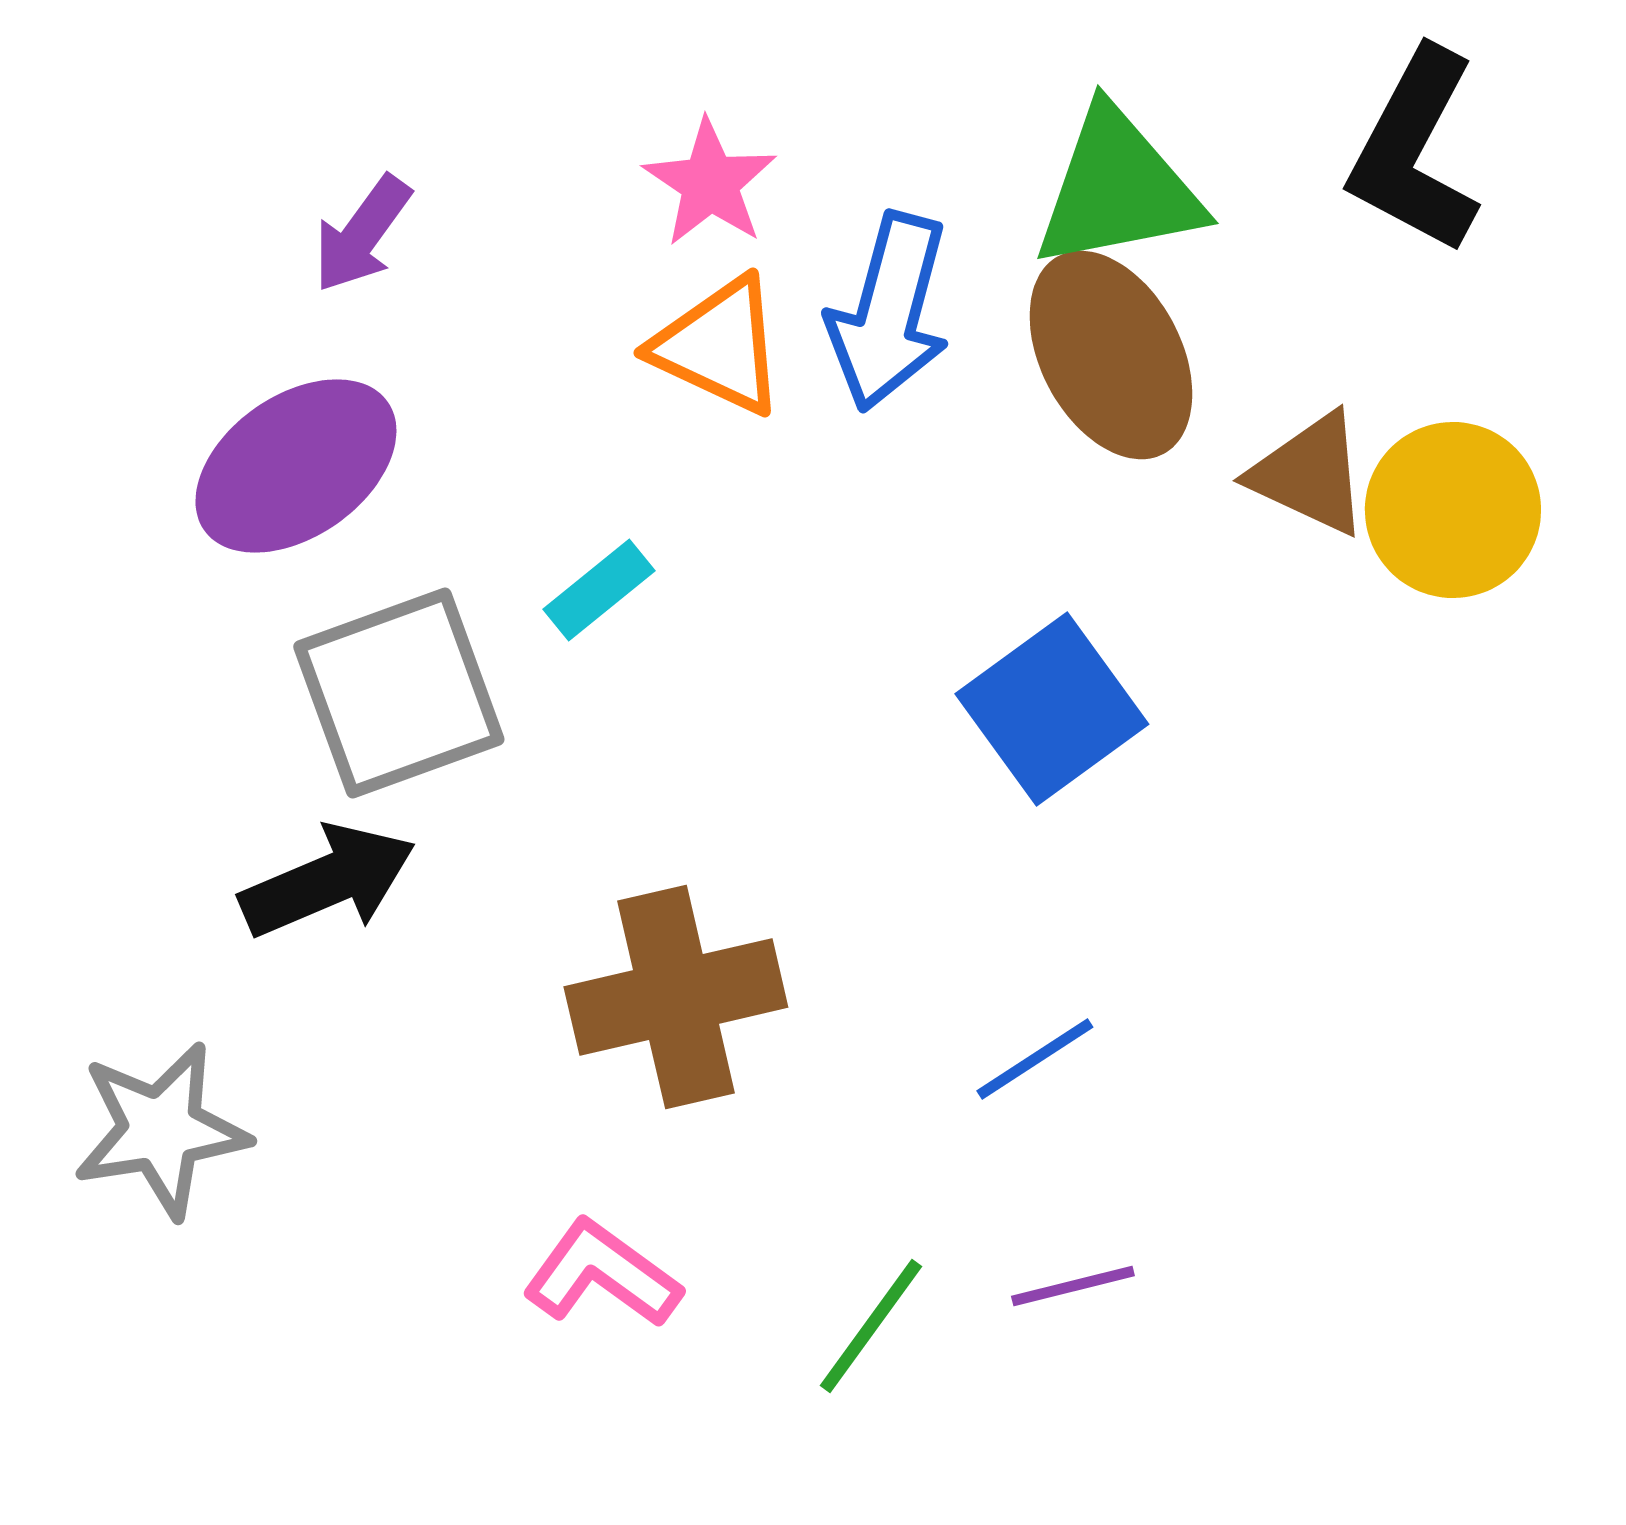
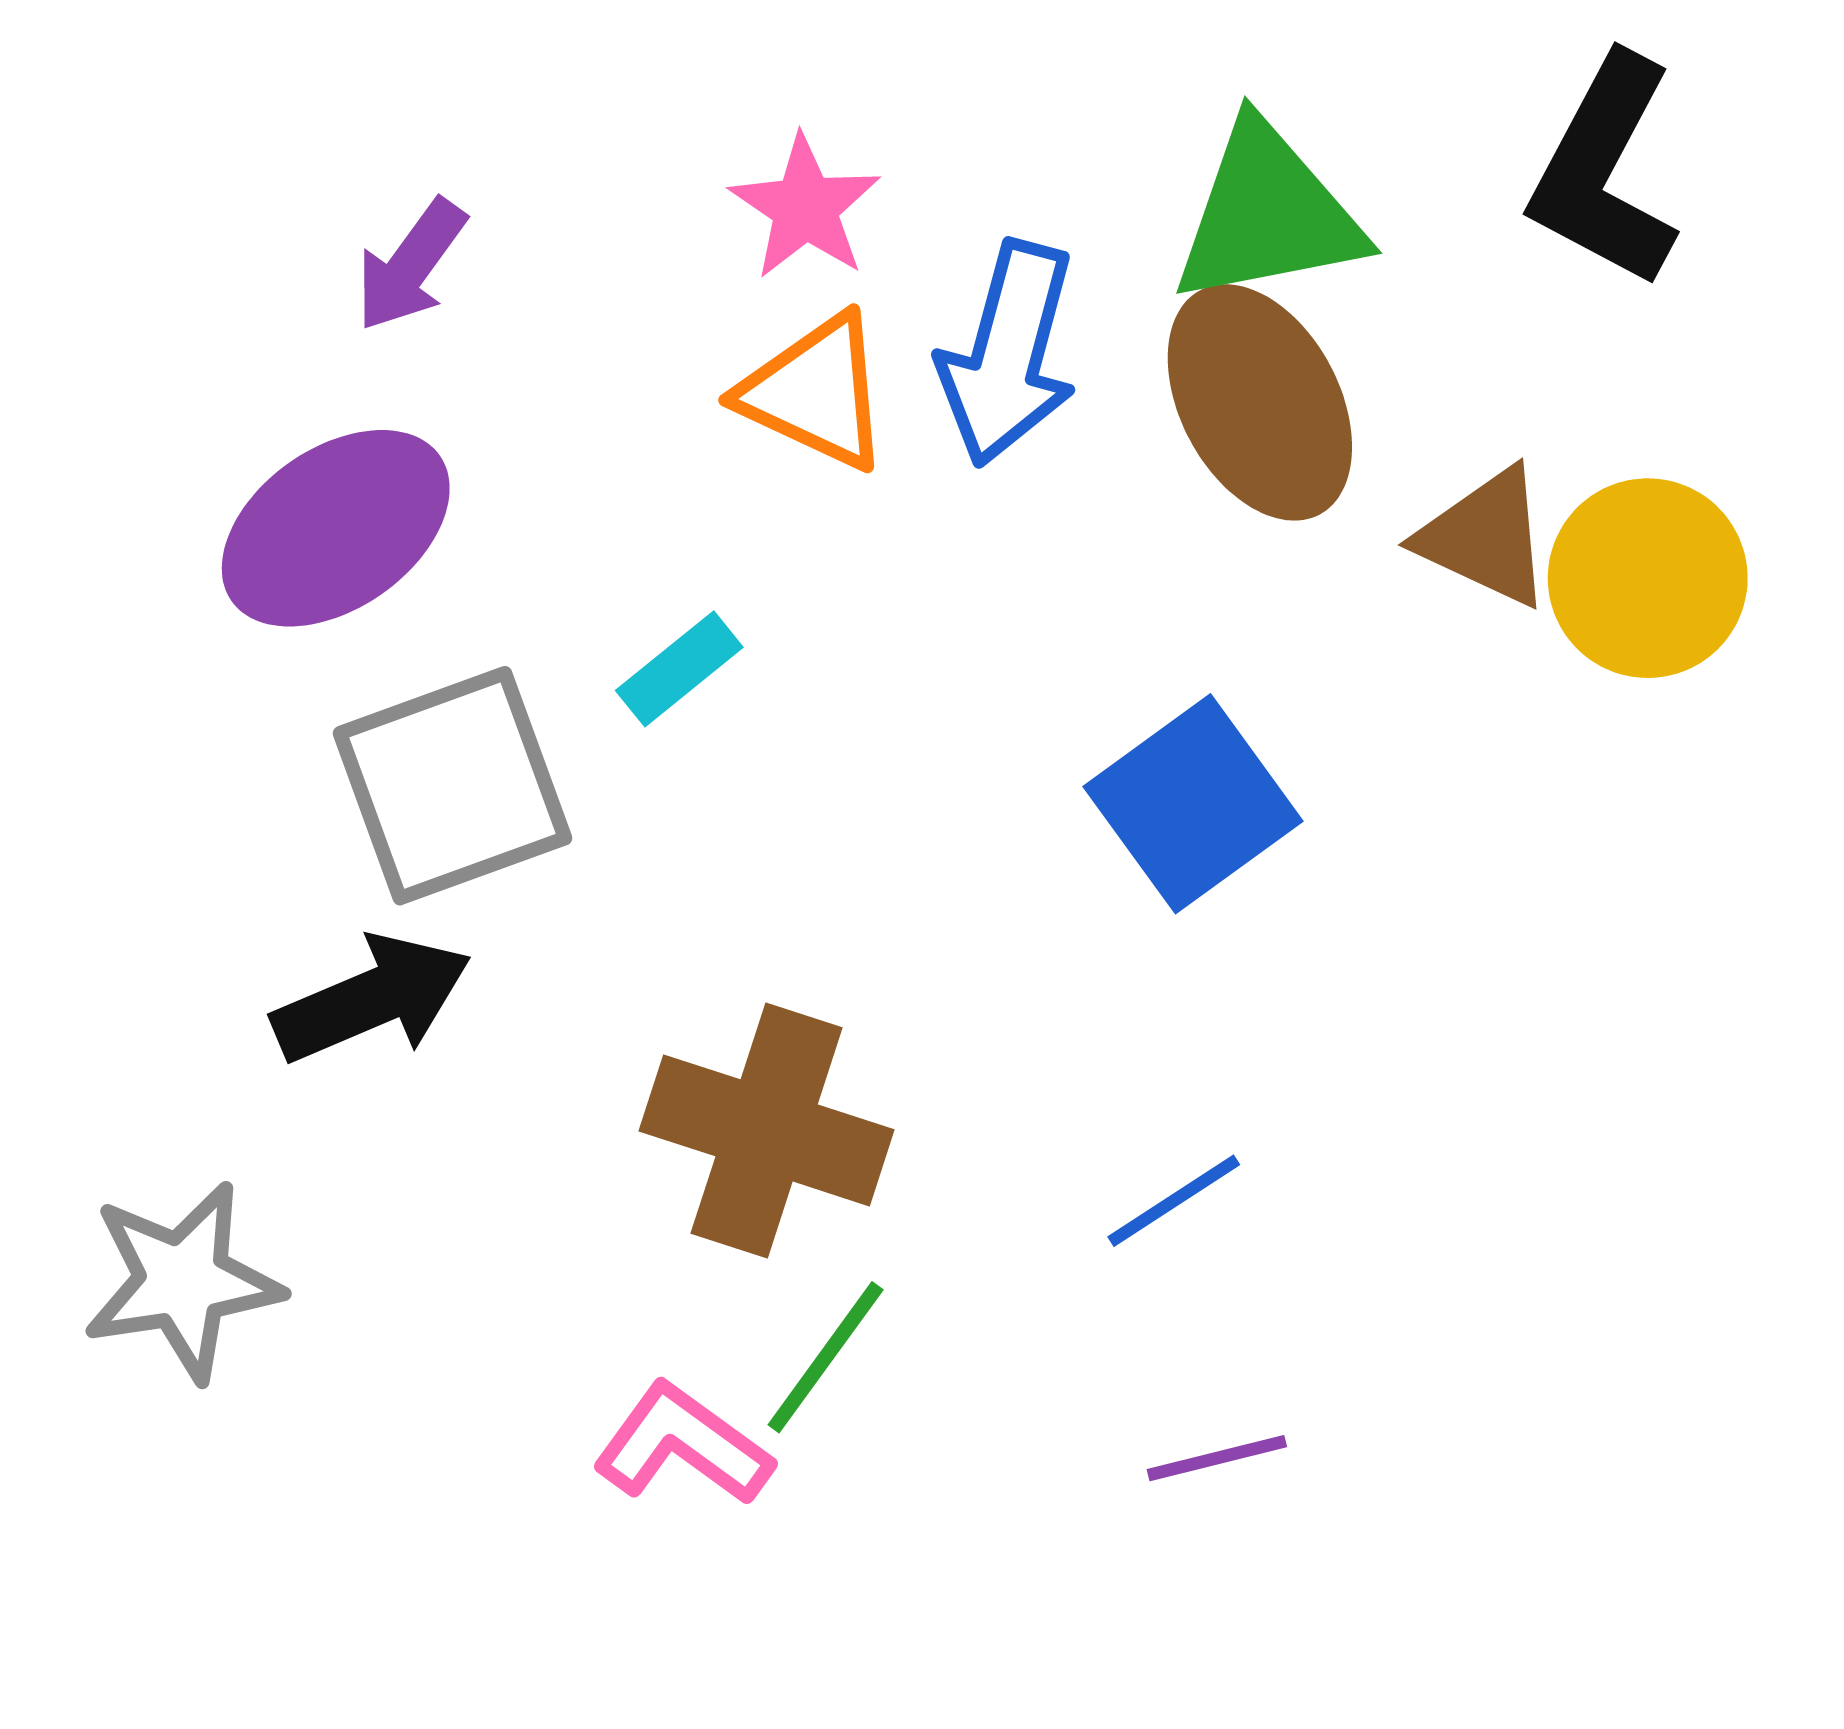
brown cross: (676, 997) -> (767, 1130), turned 31
green line: (871, 1326) -> (826, 1357), moved

